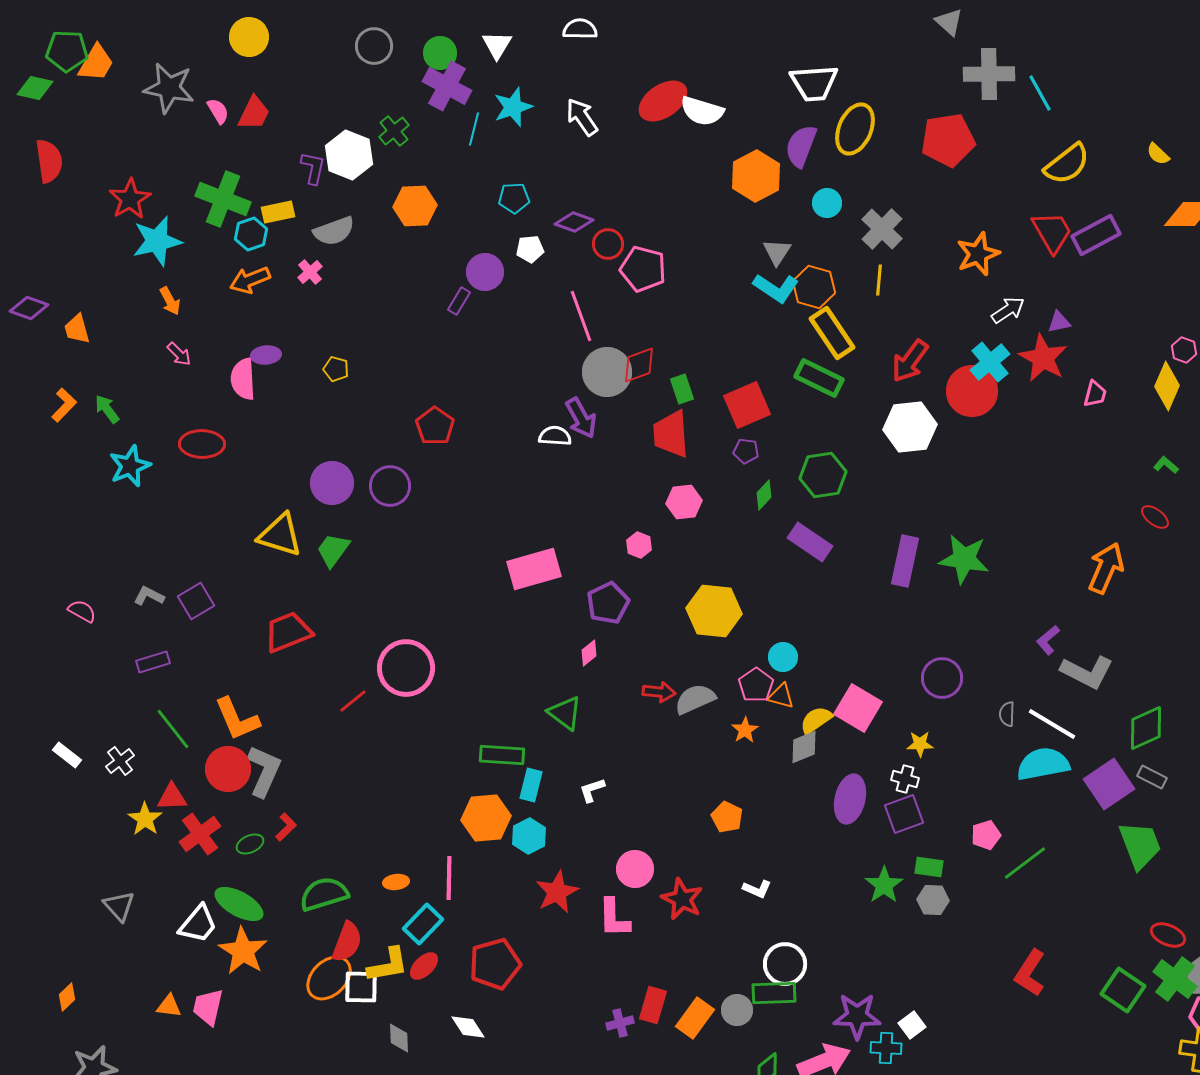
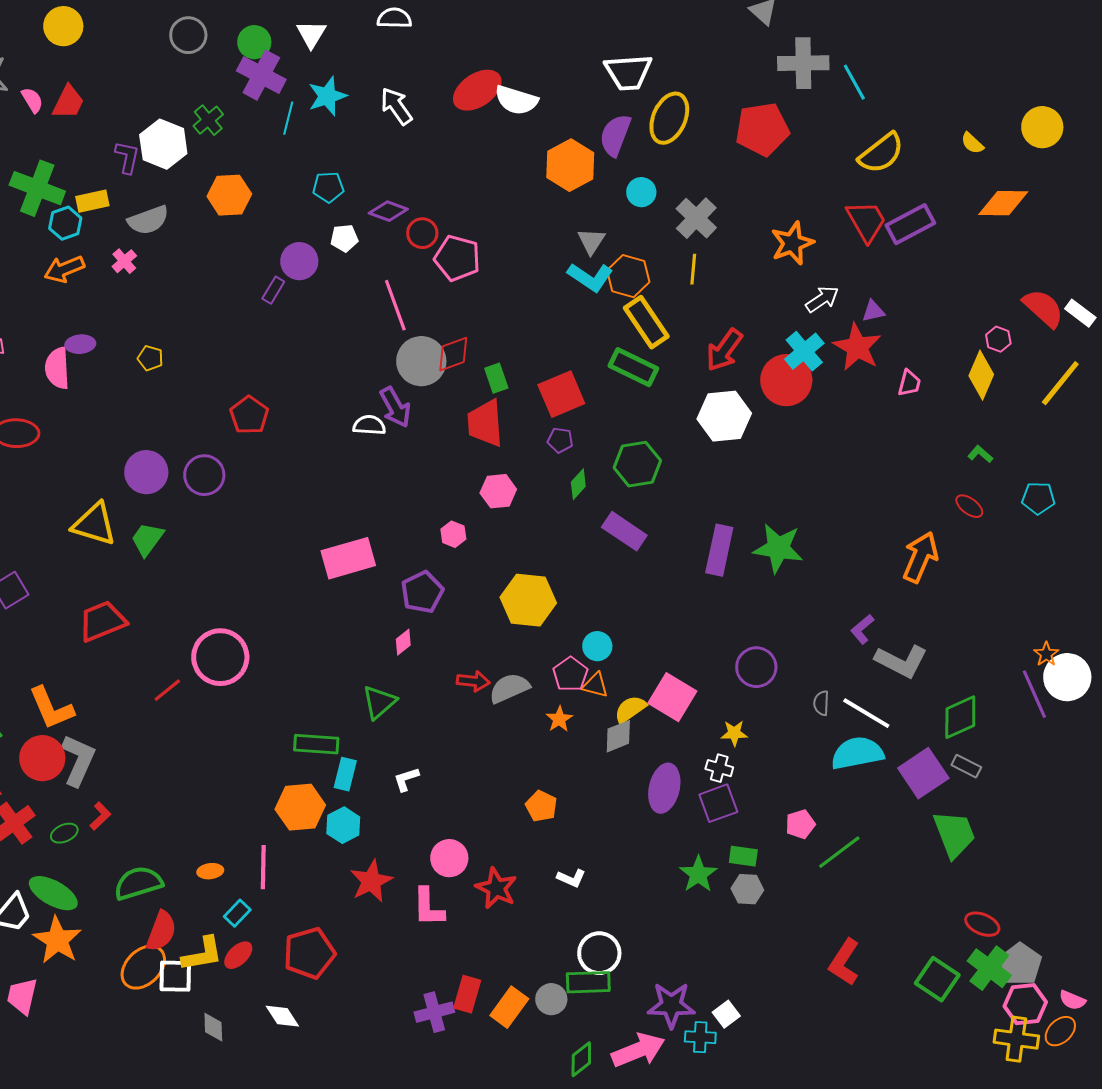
green triangle: (565, 713) -> (379, 702), turned 42
cyan rectangle: (423, 924) -> (237, 913), size x0.7
purple cross: (620, 1023) -> (434, 1012), size x1.4

